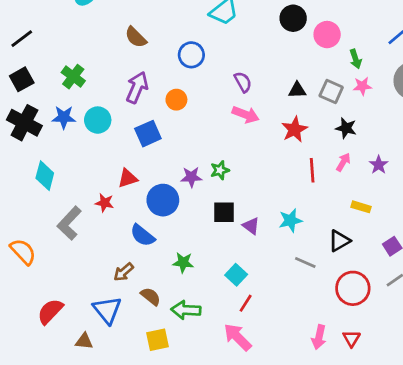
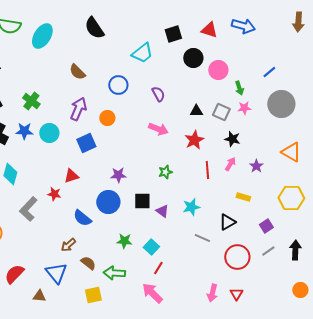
purple semicircle: (243, 82) -> (158, 94), moved
green star: (220, 170) -> (165, 172), moved
blue circle: (163, 200) -> (108, 202), moved
green star: (183, 263) -> (124, 241), moved

